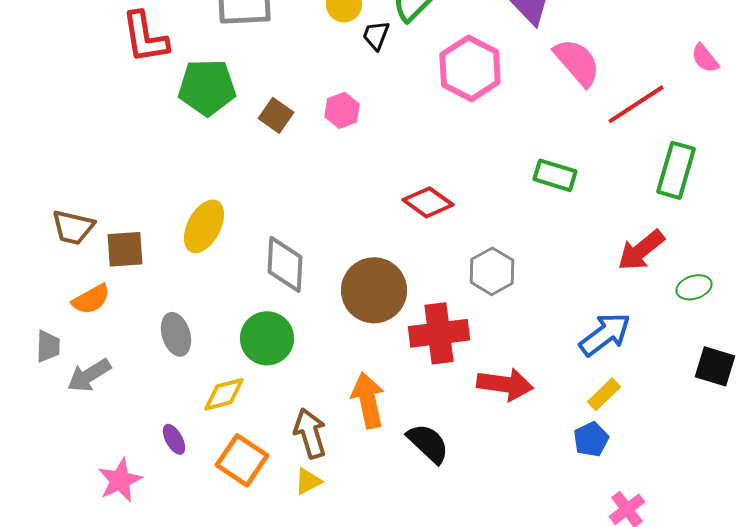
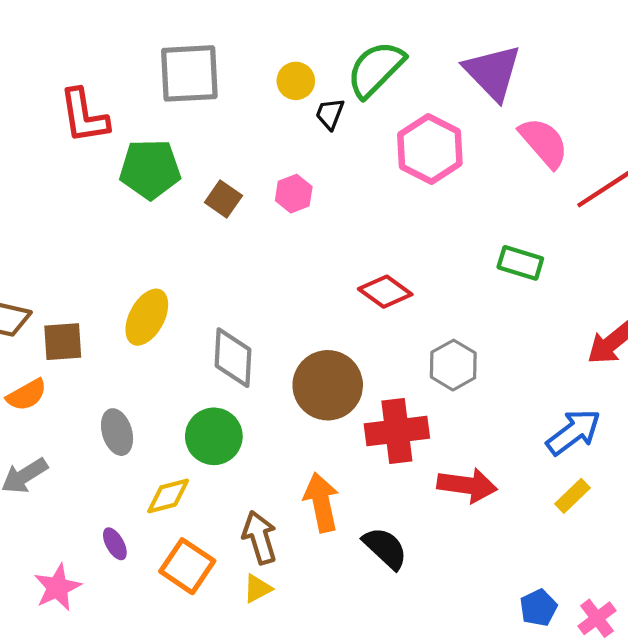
blue pentagon: (591, 439) -> (538, 608), moved

